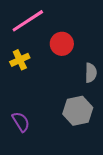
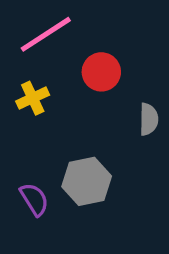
gray hexagon: (78, 111) -> (87, 181), moved

